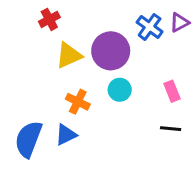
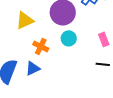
yellow triangle: (69, 55) -> (25, 20), moved

